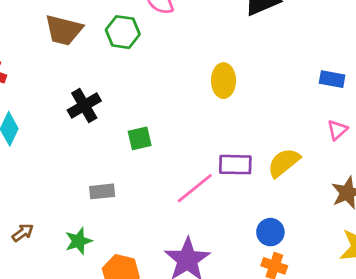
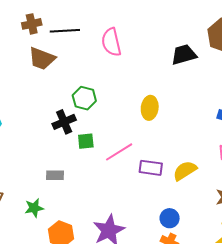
green hexagon: (123, 32) -> (84, 98), moved
black cross: (84, 105) -> (64, 122), moved
pink line: (195, 188) -> (119, 152), moved

